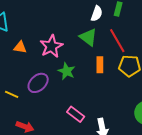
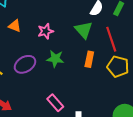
pink star: (51, 46) -> (46, 31), size x0.7
green star: (67, 71) -> (55, 59), turned -30

